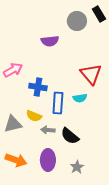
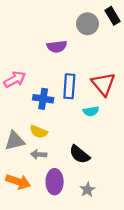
blue rectangle: (58, 103) -> (69, 86), moved
gray arrow: (48, 130) -> (39, 154), moved

